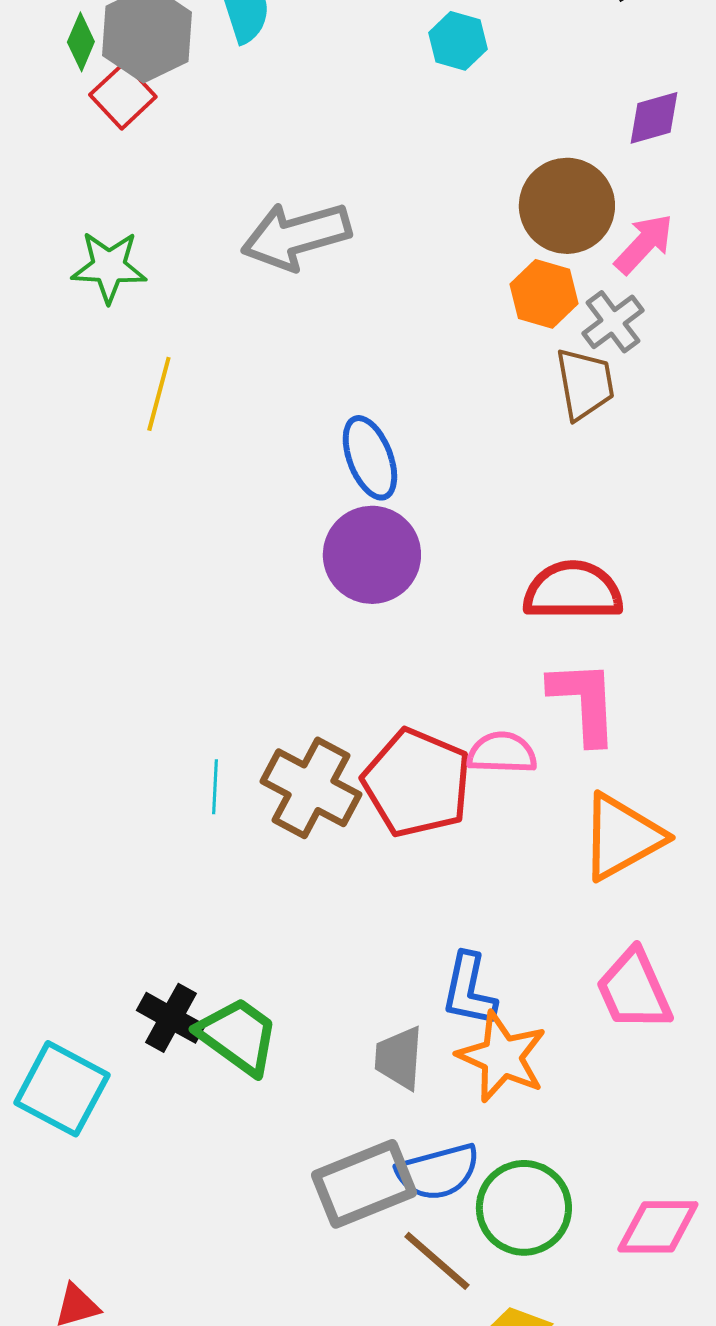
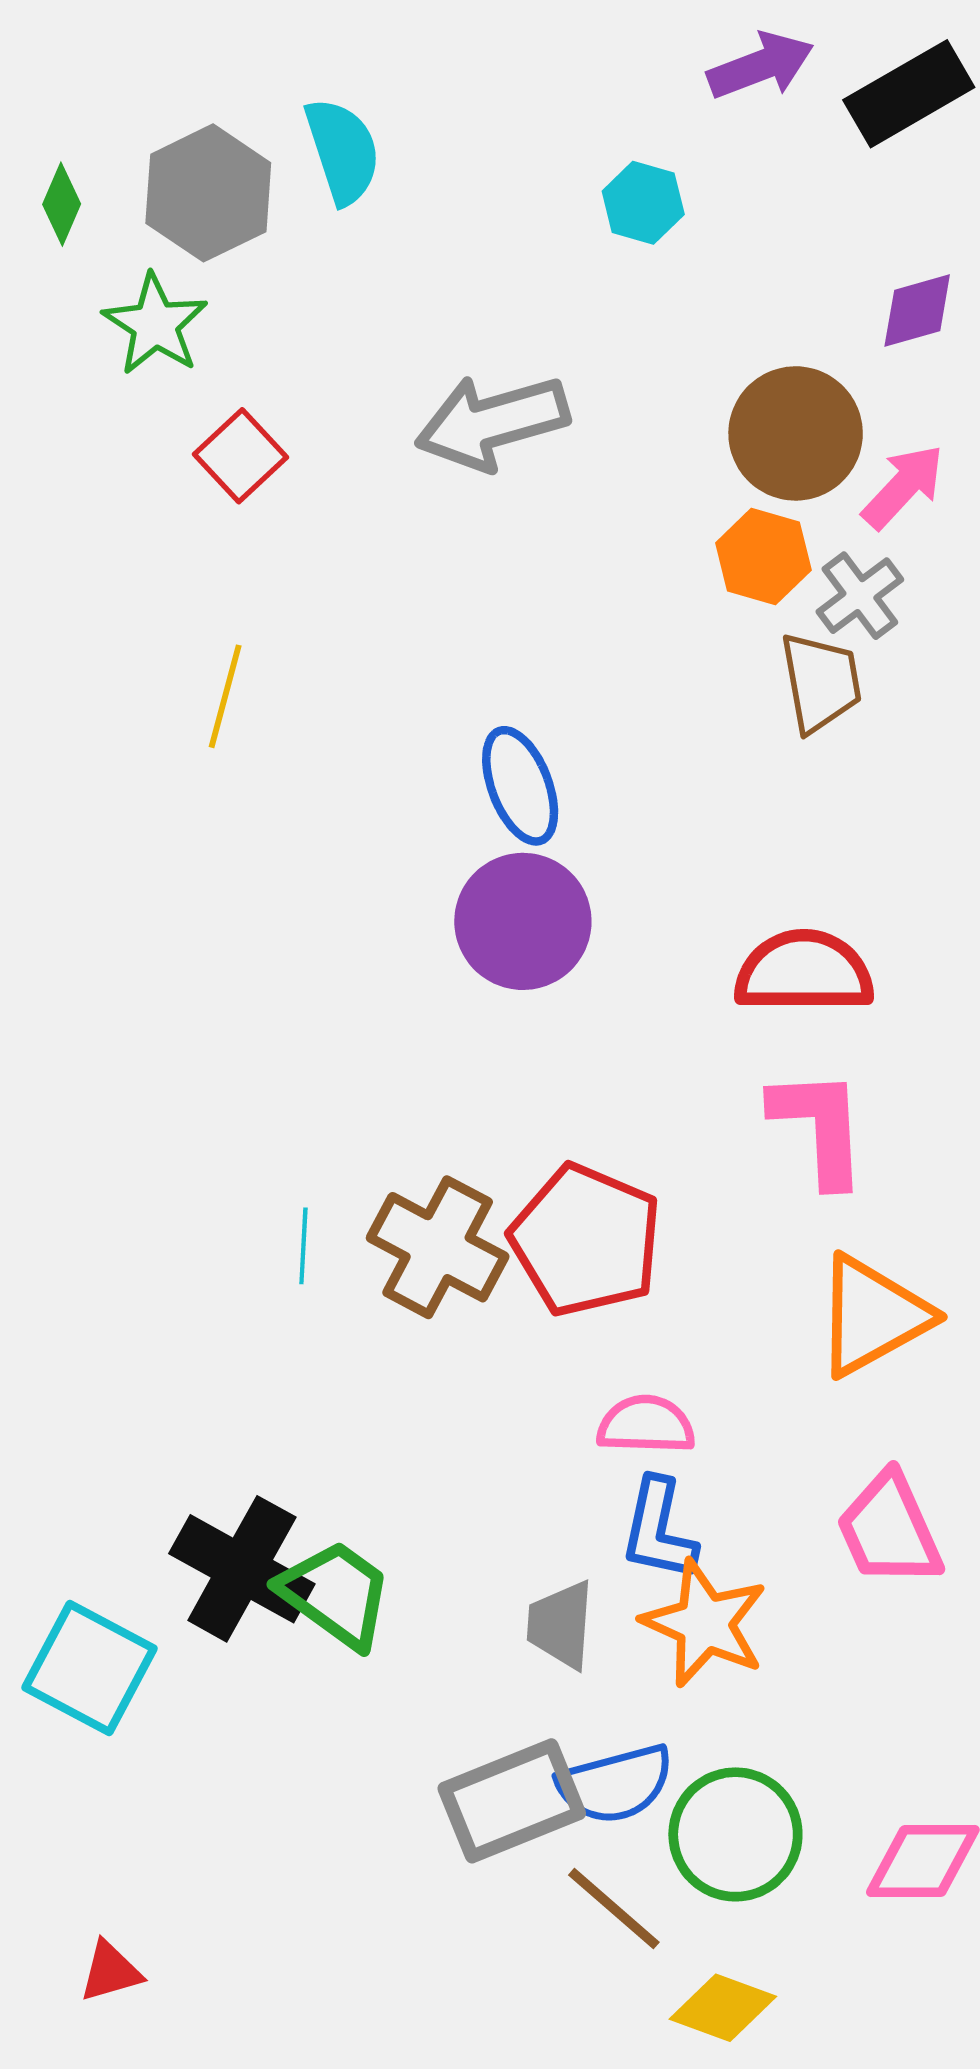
green diamond: (81, 42) -> (62, 204), moved
red square: (123, 96) -> (240, 456), moved
gray arrow: (296, 236) -> (492, 422), moved
green star: (109, 267) -> (155, 324), moved, turned 30
pink semicircle: (502, 753) -> (646, 1425), moved
black cross: (171, 1018) -> (242, 1569), size x1.5

